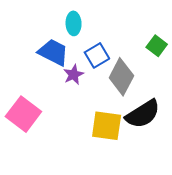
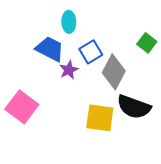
black semicircle: (143, 114) -> (134, 107), turned 52

